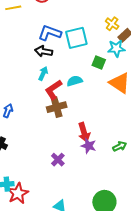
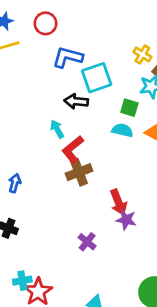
blue L-shape: (50, 33) -> (68, 57), moved
black arrow: (44, 51) -> (76, 101), moved
cyan arrow: (43, 73) -> (57, 129), turned -48
cyan semicircle: (75, 81) -> (122, 130), moved, turned 35

